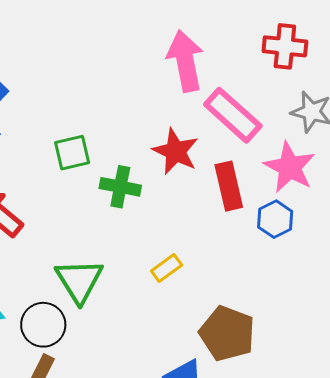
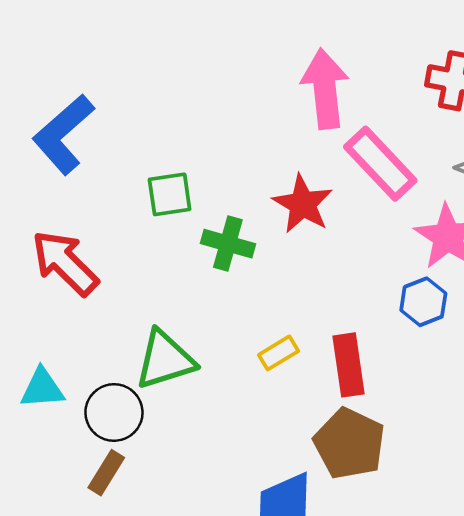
red rectangle: (229, 186) -> (348, 365), moved
green triangle: (79, 281) -> (165, 360), turned 40

